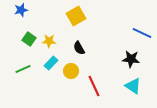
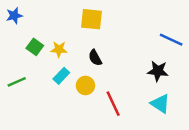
blue star: (21, 10) -> (14, 16), moved
yellow square: (76, 16) -> (91, 19), turned 36
green line: (23, 69) -> (17, 82), moved

